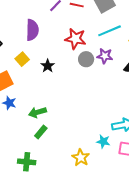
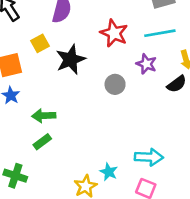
gray circle: (86, 59) -> (115, 84), moved
black star: (48, 66) -> (71, 60), size x1.6
cyan star: (103, 141) -> (109, 172), moved

